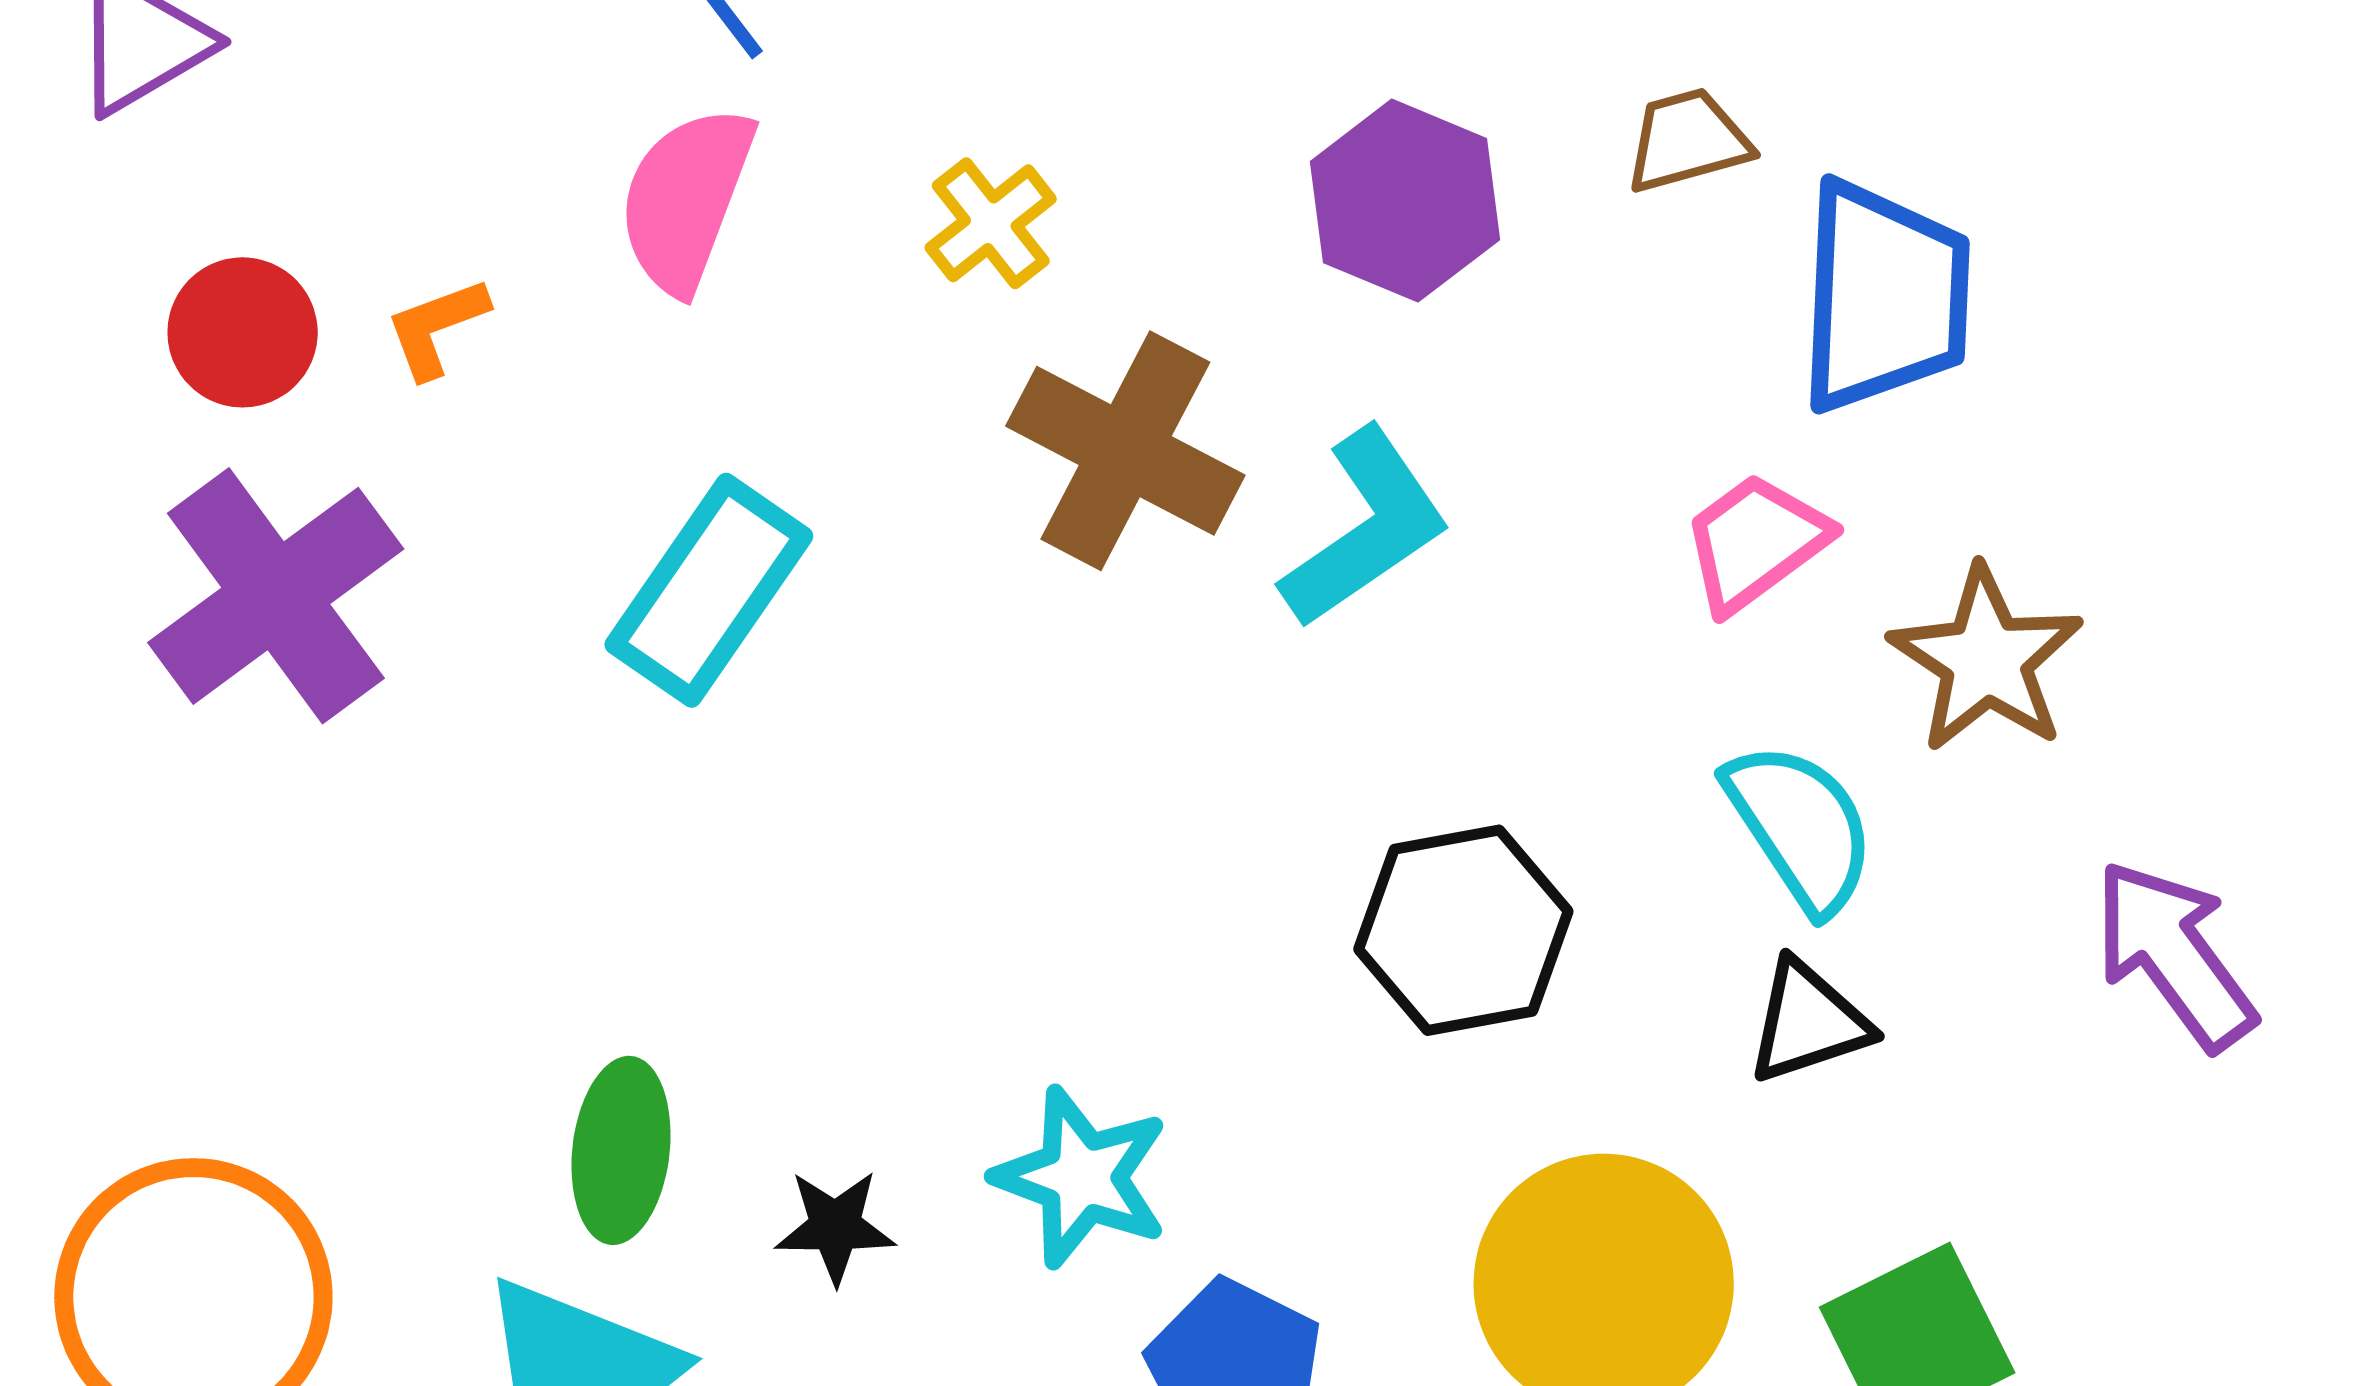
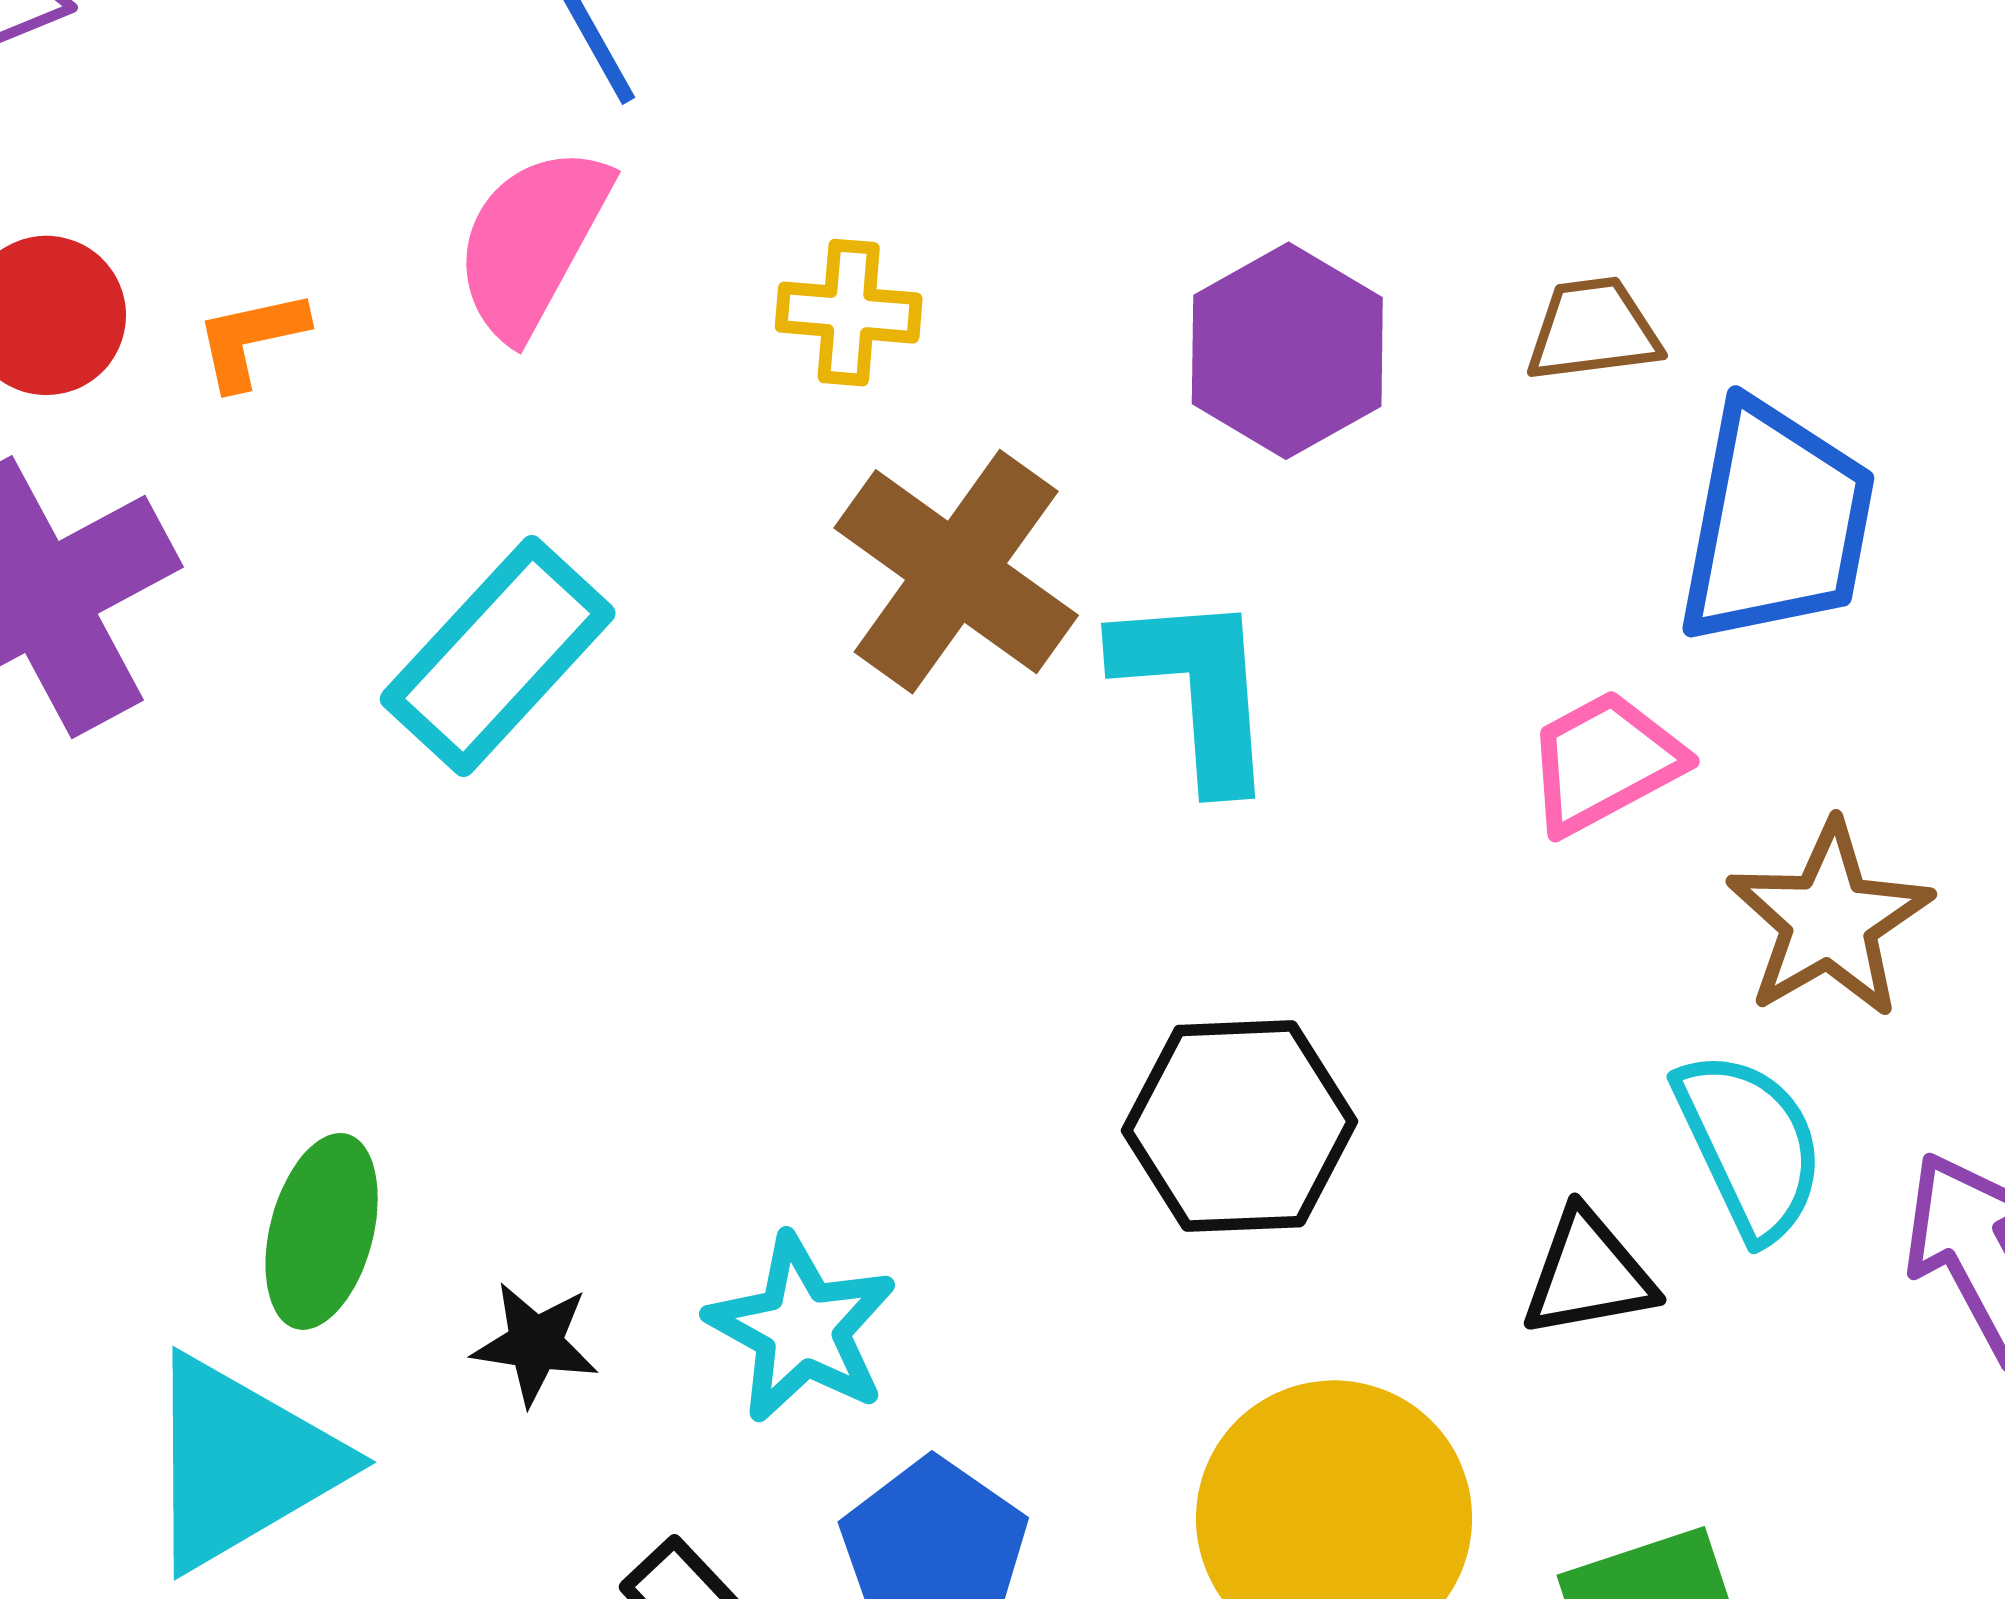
yellow cross: (991, 223) -> (849, 313), turned 35
cyan L-shape: (1366, 528) -> (1197, 689), turned -68
cyan semicircle: (1800, 827) -> (1750, 1145), moved

